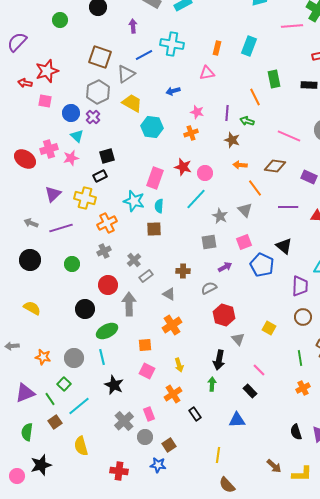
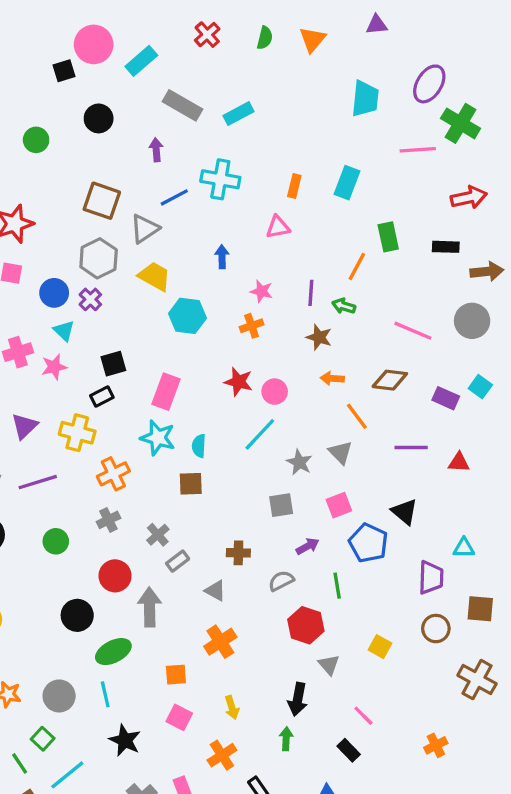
blue arrow: (173, 91) -> (222, 257), turned 104
orange line: (255, 97) -> (357, 267), turned 54
pink rectangle: (155, 178) -> (166, 392), moved
green line: (300, 358) -> (337, 586), moved

